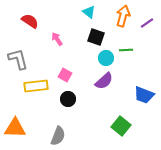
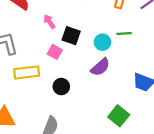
black square: (96, 37) -> (71, 36), moved
pink square: (65, 75) -> (55, 52), moved

